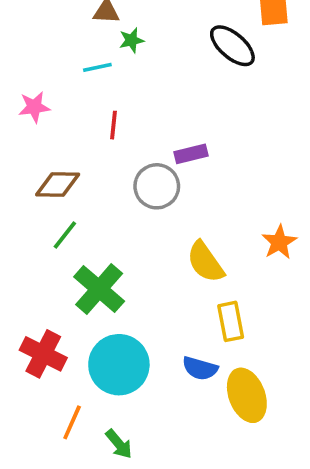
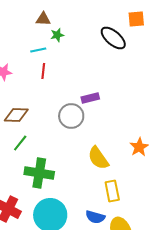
red line: (114, 125) -> (43, 71), moved
green cross: (99, 289) -> (39, 173), turned -32

